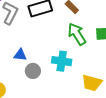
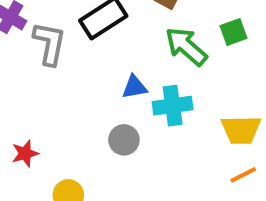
blue triangle: (20, 55) -> (134, 87), moved

